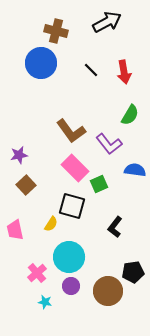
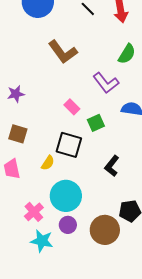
brown L-shape: (71, 131) -> (63, 52), moved
pink rectangle: (75, 168) -> (72, 107), size x0.6
brown square: (26, 185) -> (18, 134), moved, turned -30
cyan star: (45, 302) -> (42, 241), size x1.6

